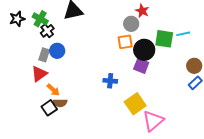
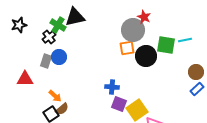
green cross: (40, 19) -> (58, 25), moved
gray circle: (131, 24) -> (133, 30), size x1.5
purple square: (141, 66) -> (119, 104), moved
red triangle: (39, 74) -> (25, 79), moved, turned 36
brown semicircle: (60, 103) -> (62, 109), turned -40

